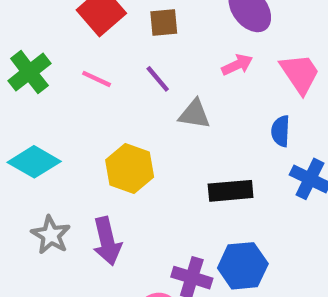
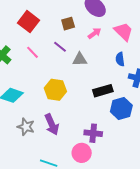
brown square: (164, 23) -> (68, 24), moved
pink line: (97, 79) -> (32, 52), turned 32
blue hexagon: (243, 266) -> (121, 108), moved

